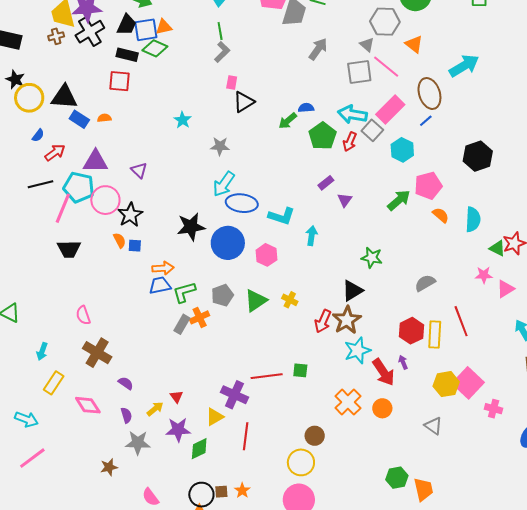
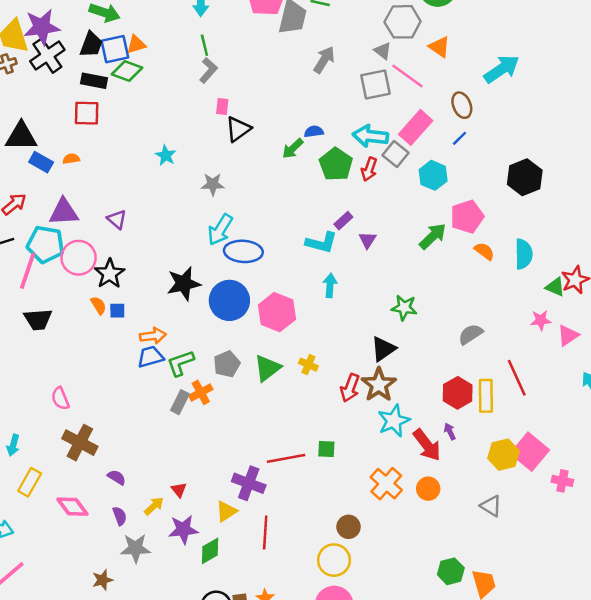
brown ellipse: (429, 93) -> (462, 105), size x0.7
cyan L-shape: (281, 216) -> (321, 243), moved
pink hexagon: (266, 255) -> (277, 312), size x1.4

